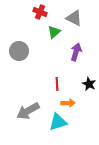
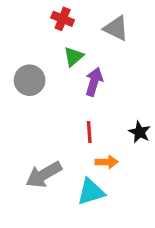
green triangle: (54, 32) -> (74, 57), moved
purple arrow: (76, 52) -> (94, 82), moved

